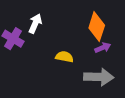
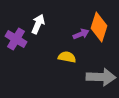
purple arrow: (103, 48) -> (81, 34), moved

